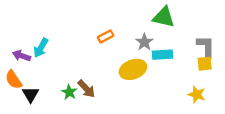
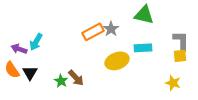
orange rectangle: (106, 36) -> (93, 32), size x1.5
gray star: (144, 42) -> (111, 29), moved
black triangle: (31, 94) -> (30, 73), moved

